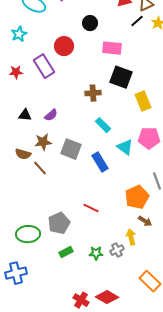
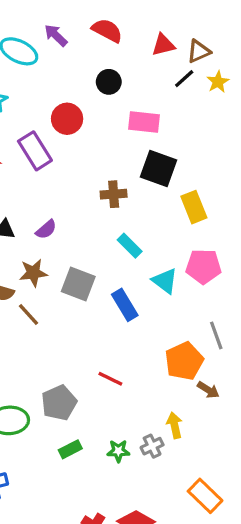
brown arrow: (145, 221) -> (208, 390), moved

